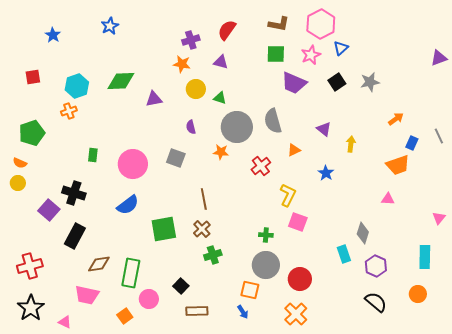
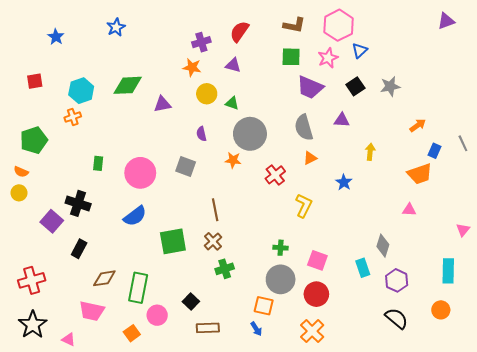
purple triangle: (439, 58) -> (446, 21), moved
gray semicircle: (273, 121) -> (304, 127), moved
purple triangle: (324, 129) -> (342, 120), moved, turned -35
pink square: (298, 222) -> (317, 260), moved
black rectangle: (75, 236) -> (79, 249), size x0.7

